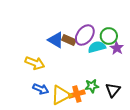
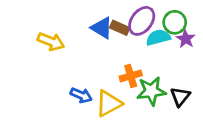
yellow arrow: (35, 63) -> (51, 42), moved
green star: (92, 86) -> (151, 91), size x1.5
orange cross: (77, 94) -> (131, 76), moved

